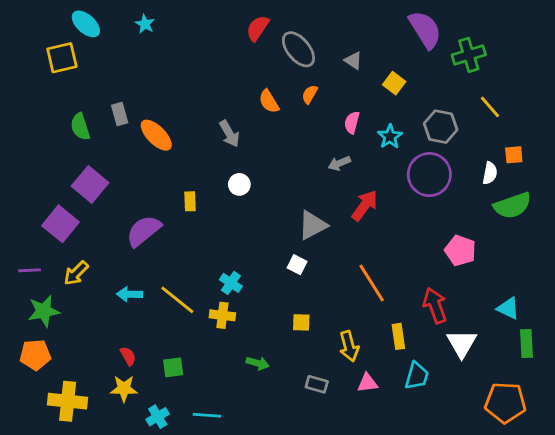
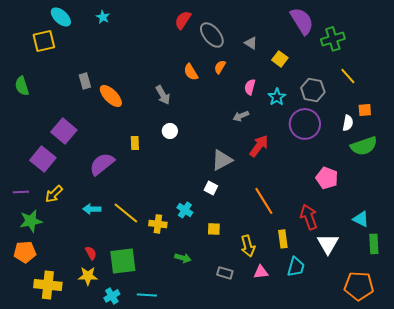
green semicircle: (80, 127) -> (22, 86), moved
cyan cross: (231, 283) -> (185, 210), moved
green square: (173, 367) -> (123, 261), size x1.8

